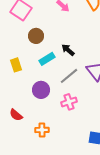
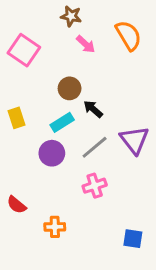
brown circle: (36, 36) -> (70, 88), moved
yellow rectangle: (16, 65) -> (16, 118), moved
purple circle: (41, 90) -> (52, 153), moved

